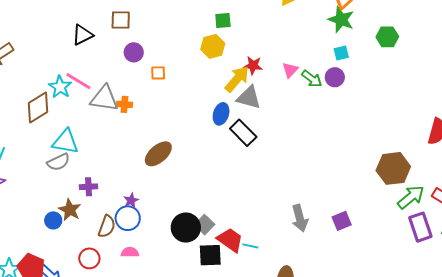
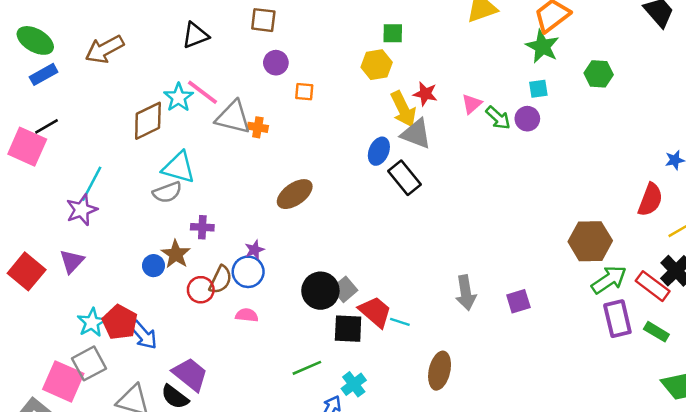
black triangle: (82, 35) -> (195, 35), moved
yellow arrow: (237, 79) -> (403, 109), turned 108
red circle: (89, 258) -> (201, 290), moved

